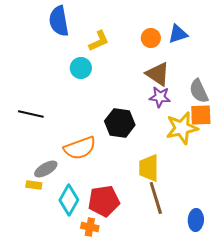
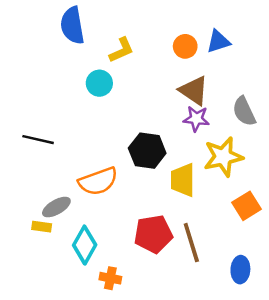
orange square: (201, 115) -> (247, 206), moved, turned -30
yellow trapezoid: (149, 168) -> (183, 180), moved
red pentagon: (104, 201) -> (153, 234), moved

